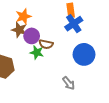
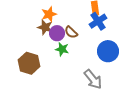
brown semicircle: (46, 44) -> (71, 32), moved, turned 32
gray arrow: (69, 83) -> (93, 79), size x1.5

